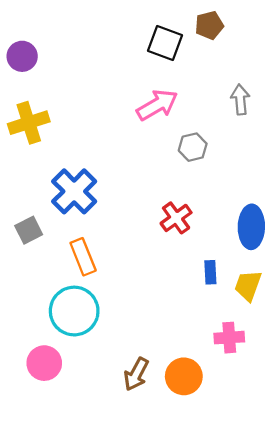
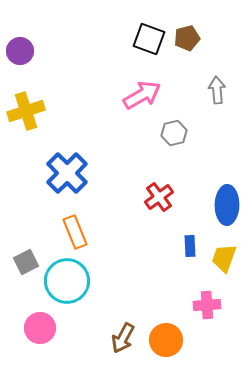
brown pentagon: (209, 25) -> (187, 38), moved
gray square: (29, 230) -> (26, 262), moved

